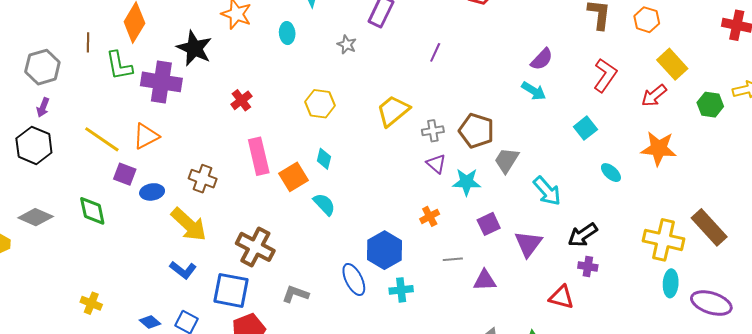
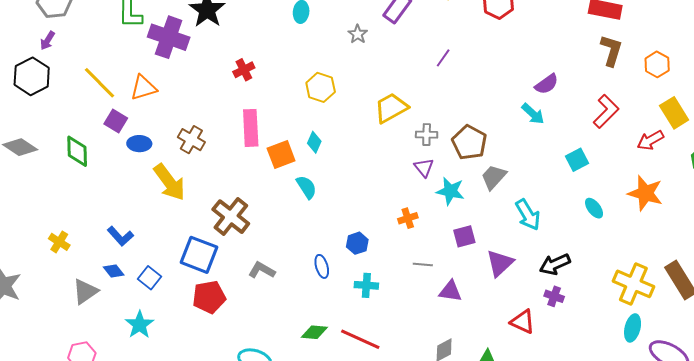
blue hexagon: (384, 250) -> (357, 243), size x0.6
blue L-shape: (183, 270) -> (120, 236), moved
blue ellipse: (354, 279) -> (322, 266), size x0.7

